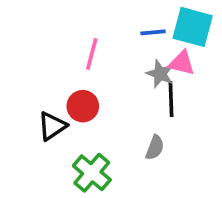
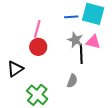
pink triangle: (182, 63) -> (93, 42), moved
red circle: (83, 106) -> (38, 47), moved

